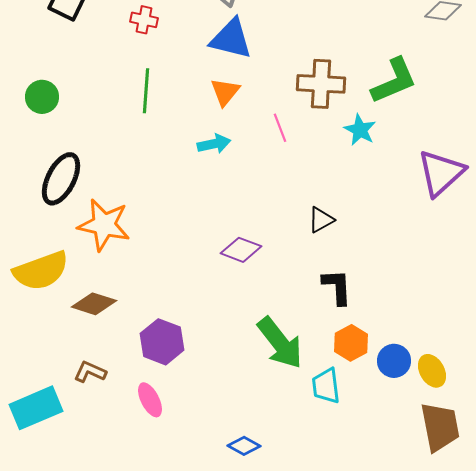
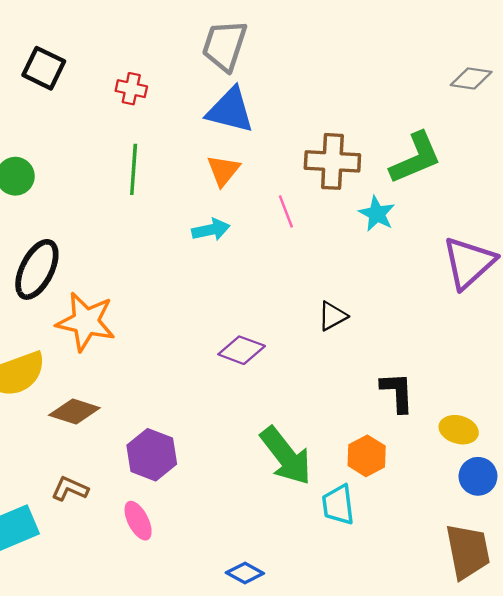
black L-shape: (337, 287) -> (397, 392), moved
blue circle: (394, 361) -> (478, 476), moved
yellow ellipse: (432, 371) -> (459, 430), moved, turned -44

